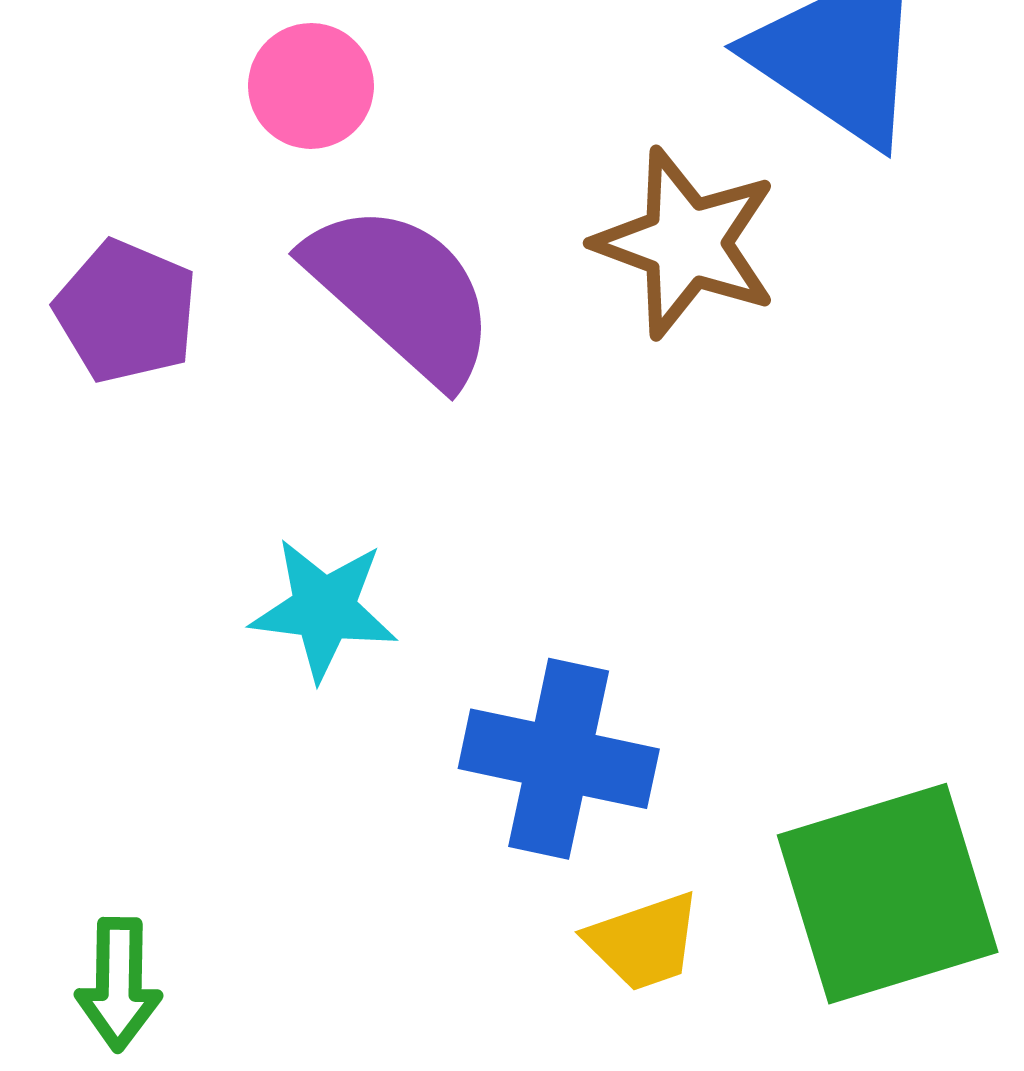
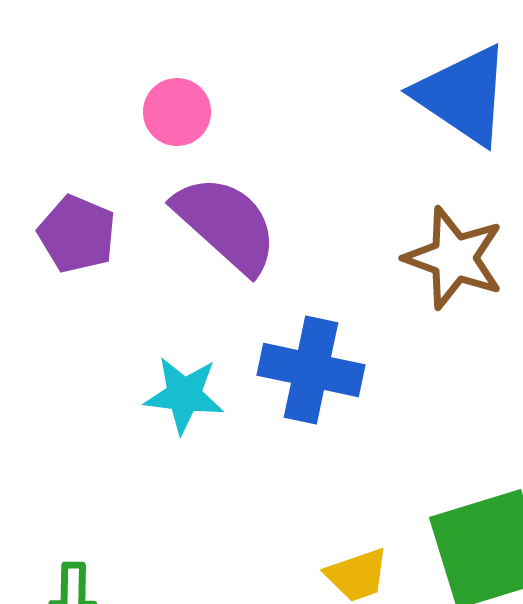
brown star: (686, 243) -> (454, 258), moved
blue cross: (559, 759) -> (311, 370), moved

